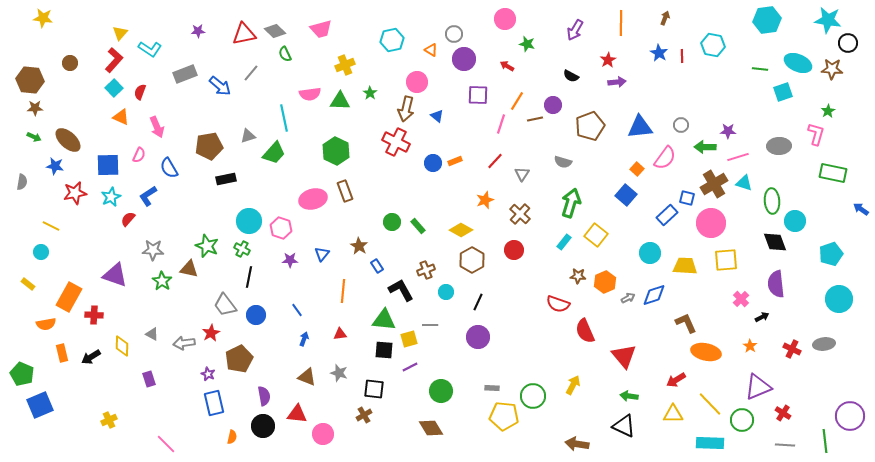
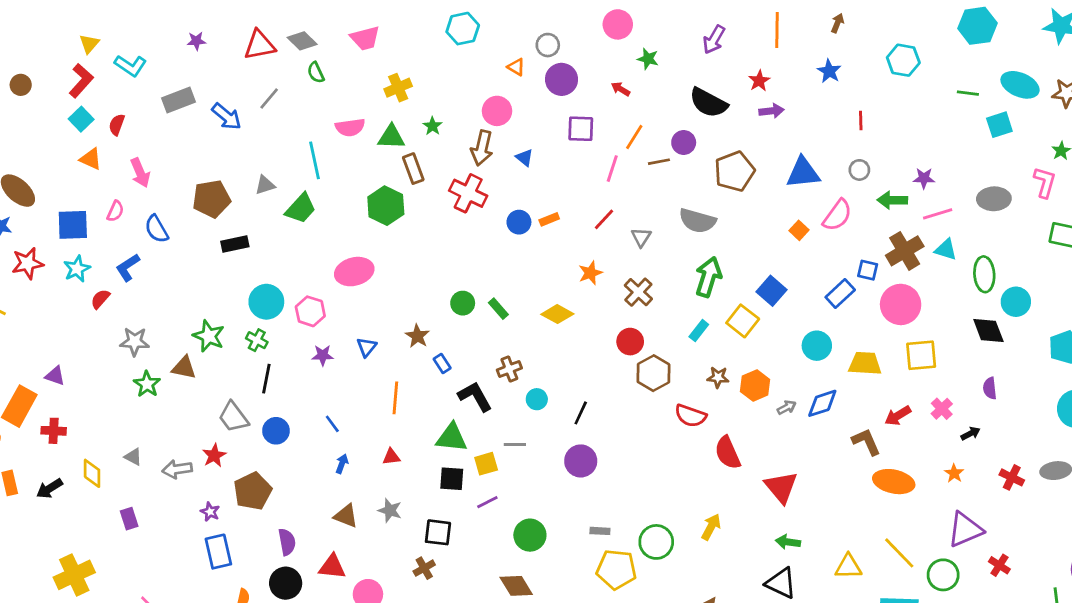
cyan hexagon: (392, 40) -> (463, 29), moved
red line: (682, 56) -> (861, 121), moved
black semicircle: (571, 76) -> (708, 103), size x1.8
gray semicircle: (563, 162) -> (697, 221), size x1.5
brown rectangle: (345, 191) -> (413, 169), moved
blue square: (626, 195) -> (772, 291), moved
brown hexagon: (472, 260) -> (653, 373), moved
purple triangle: (115, 275) -> (55, 376), moved, size x0.6
purple semicircle: (776, 284) -> (990, 388), size x0.6
red arrow: (676, 380) -> (898, 416), moved
yellow cross: (109, 420) -> (74, 575), size x1.8

